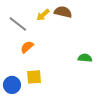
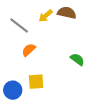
green semicircle: (85, 58) -> (77, 59), moved, turned 32

